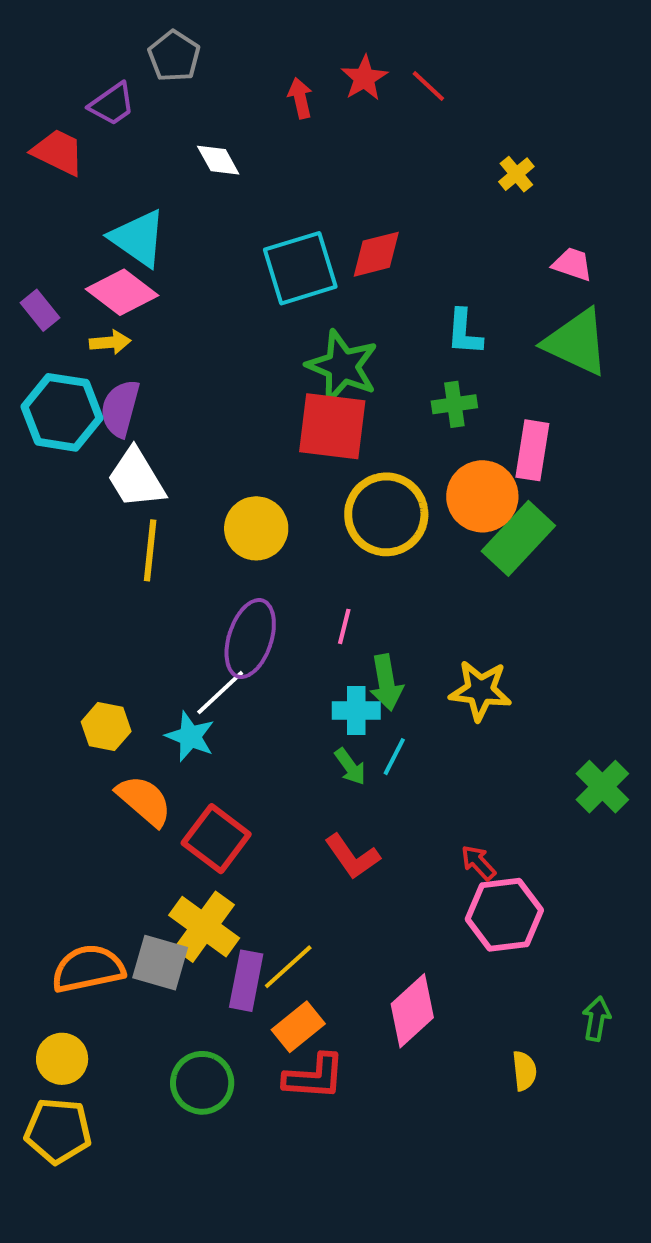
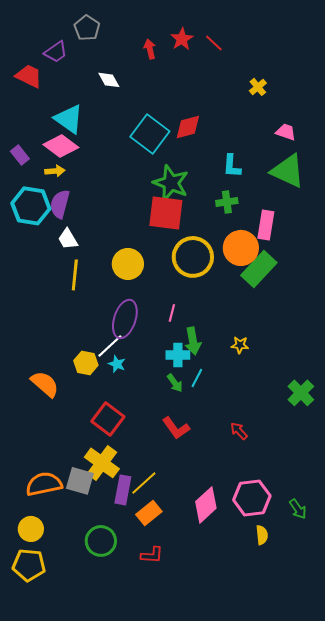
cyan square: (300, 268) -> (150, 134), turned -36
white trapezoid: (136, 478) -> (68, 239), size x0.7
yellow star: (480, 691) -> (240, 345), size x0.6
yellow hexagon: (106, 727) -> (86, 363), moved
cyan star: (190, 737) -> (117, 364), moved, size x0.7
orange semicircle: (144, 801) -> (45, 384), moved
pink hexagon: (504, 915) -> (252, 498), moved
green arrow: (596, 1019) -> (298, 509), turned 135
red L-shape: (314, 1077) -> (152, 555), moved, size x0.7

